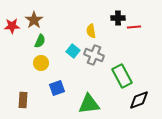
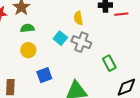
green semicircle: (40, 41) -> (27, 28), turned -120
green rectangle: (122, 76) -> (109, 63), size x0.7

